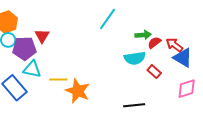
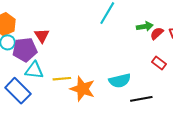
cyan semicircle: (135, 58) -> (120, 81), moved

